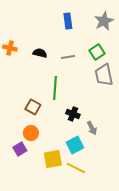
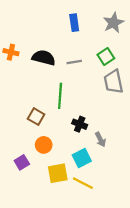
black semicircle: (40, 53) -> (44, 58), size x1.5
orange circle: (31, 133) -> (44, 145), moved

